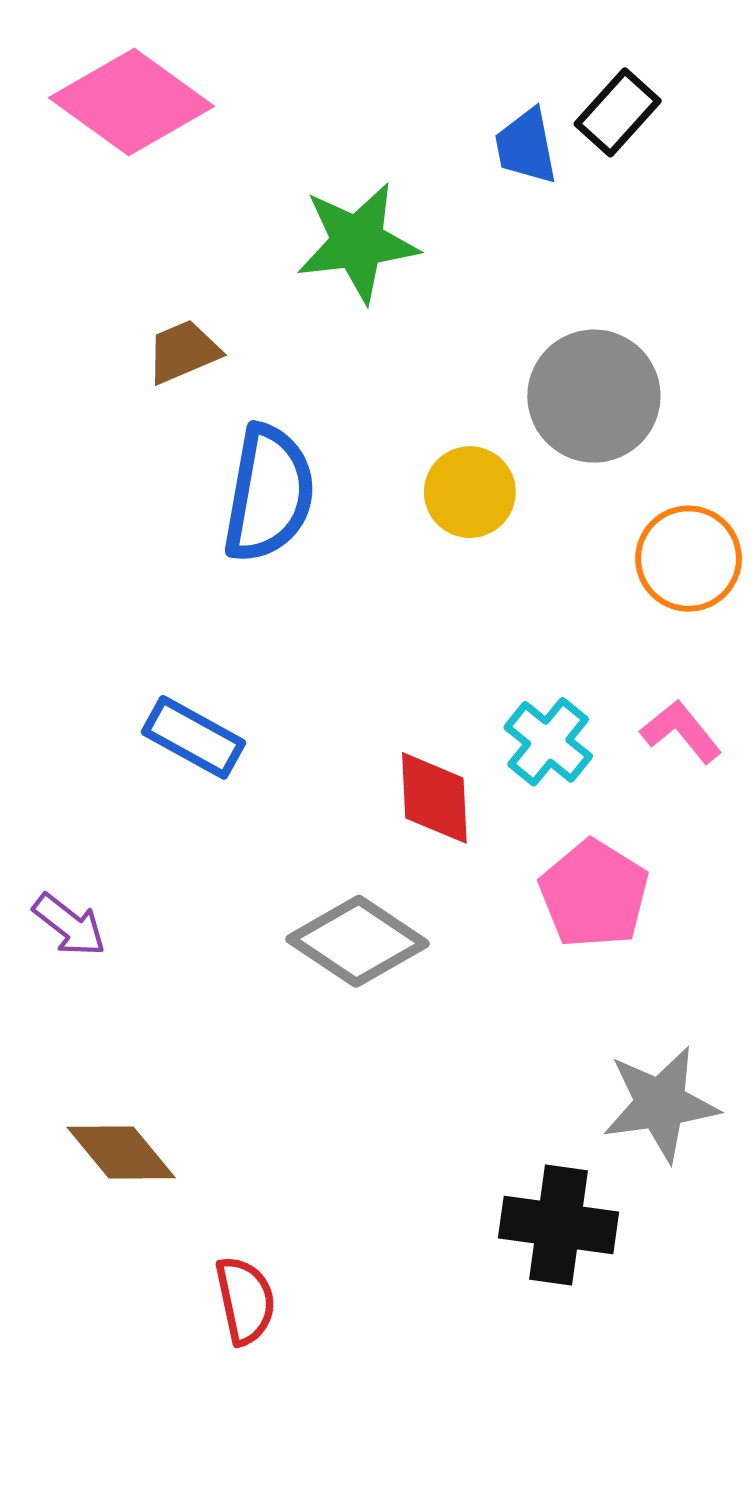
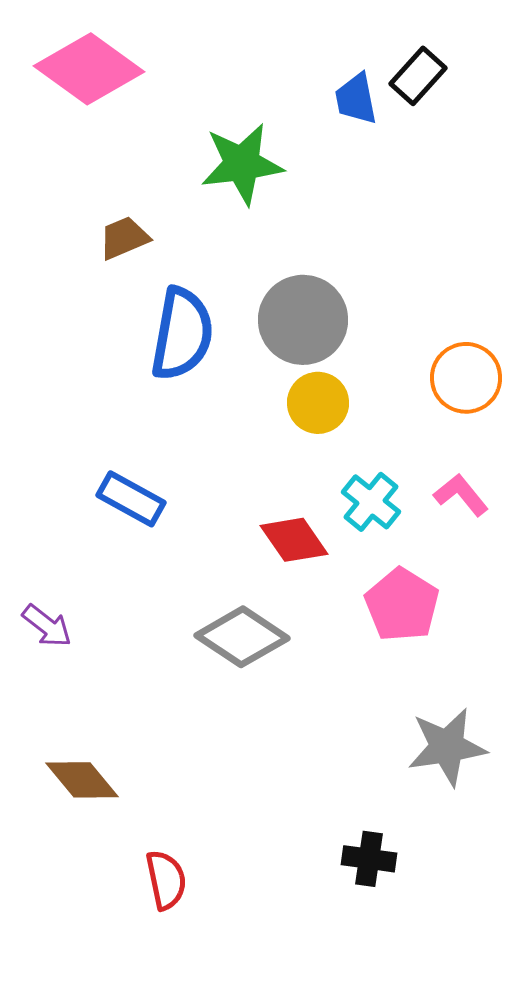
gray circle: (594, 396) -> (303, 320), moved
yellow circle: (470, 492) -> (318, 403), moved
red diamond: (434, 798) -> (294, 540), turned -32
black cross: (558, 1225) -> (369, 859), moved, size x0.7

